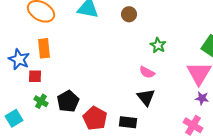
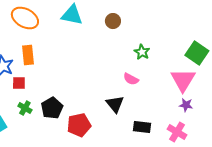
black triangle: (146, 97) -> (115, 104), moved
red pentagon: (95, 118) -> (79, 125), turned 30
black rectangle: (128, 122) -> (142, 127), moved

